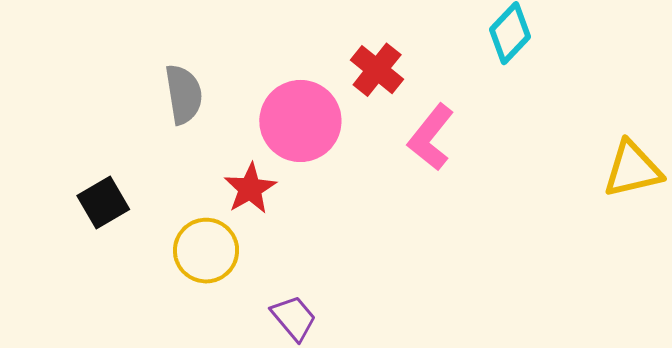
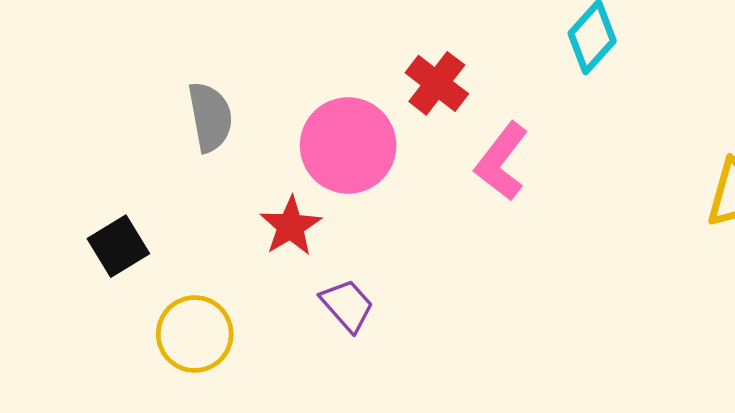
yellow circle: (206, 251) -> (195, 334), moved
purple trapezoid: (294, 318) -> (347, 305), moved

